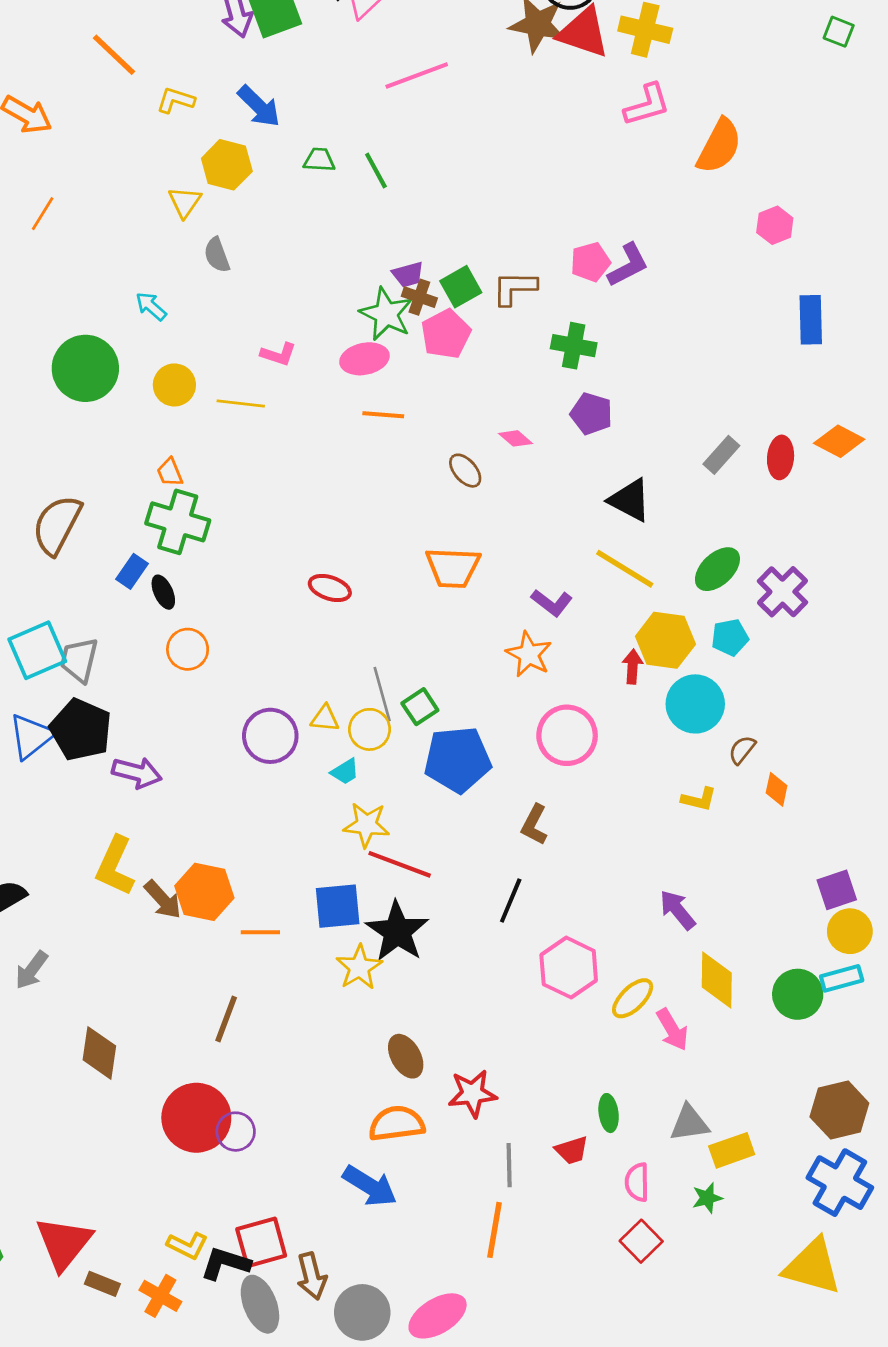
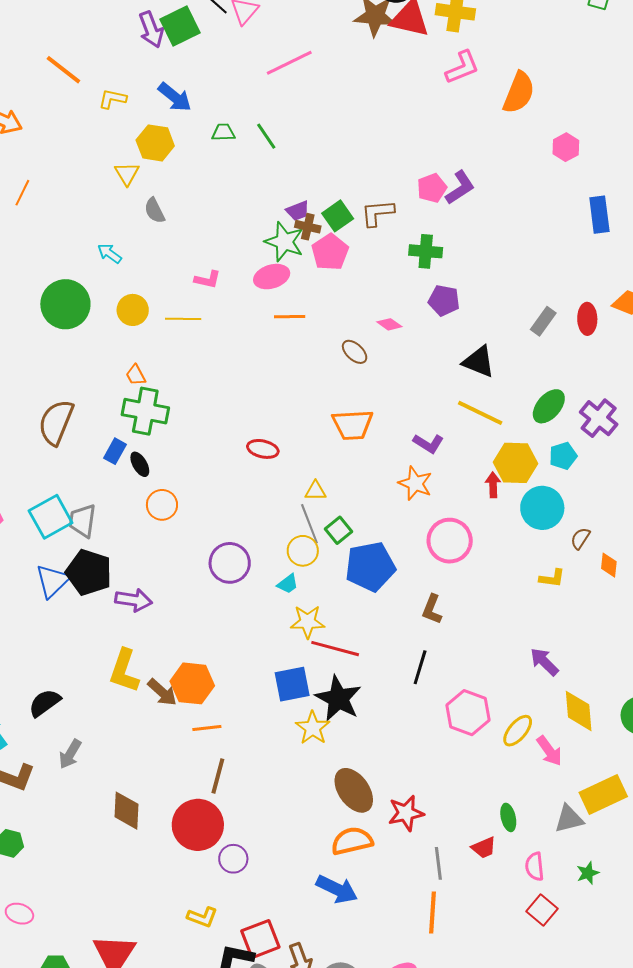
yellow triangle: (325, 718) -> (315, 491), moved
orange line: (260, 932) -> (207, 728), moved
brown ellipse: (406, 1056) -> (354, 790), size x1.4
red circle: (196, 1118) -> (198, 825), moved
yellow rectangle: (732, 1150) -> (603, 795), moved, size x1.4
yellow L-shape: (187, 1246) -> (202, 917), moved

